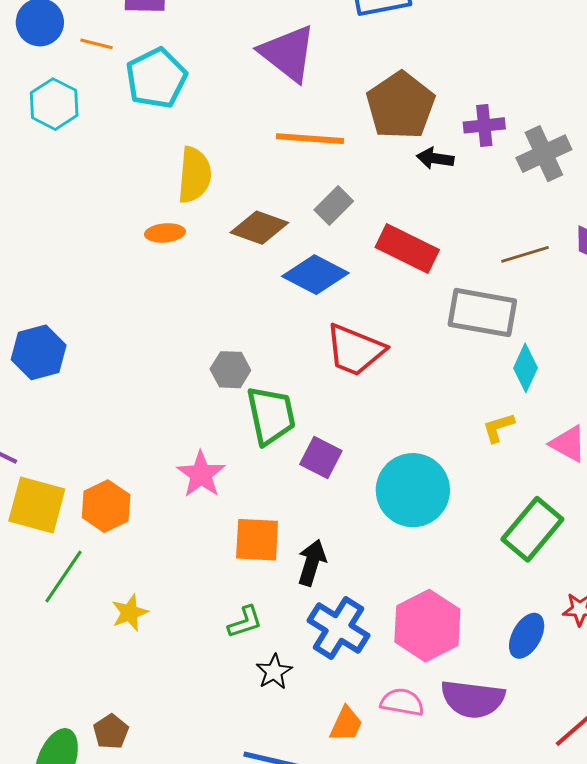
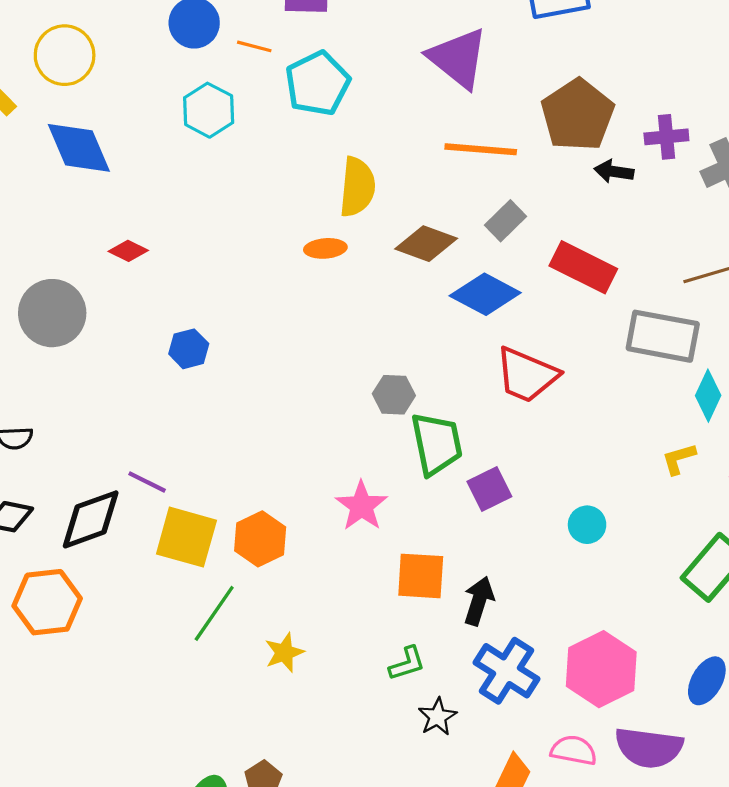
blue hexagon: (39, 352) -> (189, 349), moved, size x0.7
purple square: (321, 457) -> (489, 489), turned 36
cyan circle: (413, 490) -> (587, 525), size x0.5

